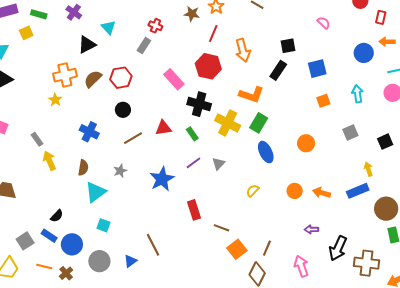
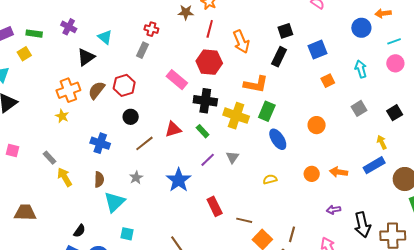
yellow semicircle: (253, 191) -> (270, 179), turned 40
black arrow: (338, 248) -> (362, 225), turned -30

